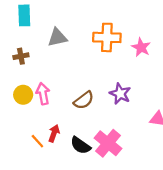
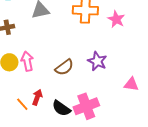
pink cross: (108, 143) -> (86, 106), turned 30

